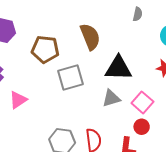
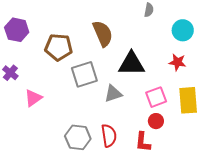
gray triangle: (111, 98) -> (113, 94), moved
pink square: (142, 102) -> (156, 97), turned 30

